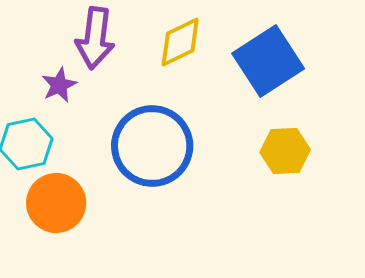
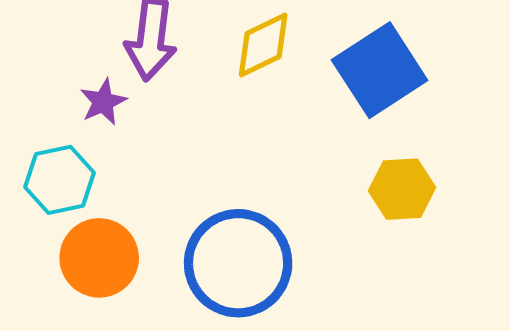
blue circle: (152, 146) -> (238, 263), moved

